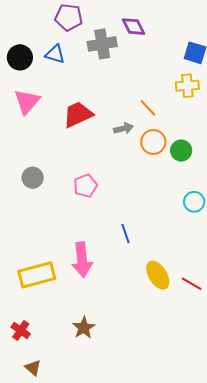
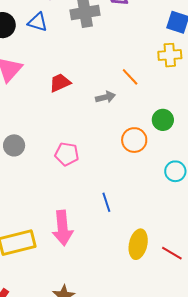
red trapezoid: (78, 115) -> (60, 83), size x0.7
orange circle: (153, 142) -> (134, 140), moved
pink pentagon: (85, 186) -> (67, 154), turned 30
yellow ellipse: (158, 275) -> (138, 244), turned 44

